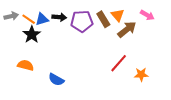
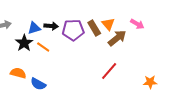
orange line: (29, 19) -> (43, 47), moved
orange star: (141, 74) -> (150, 82), moved
blue semicircle: (56, 80) -> (38, 84), moved

